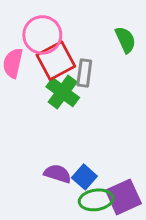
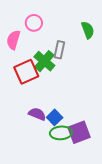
pink circle: (42, 35) -> (34, 23), size x0.7
red square: (56, 61) -> (26, 72), moved

